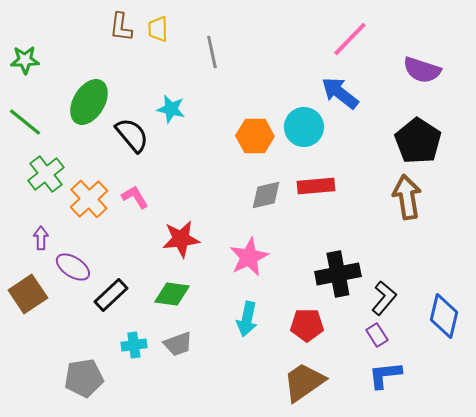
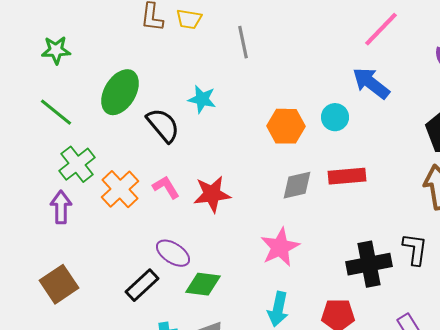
yellow trapezoid: (158, 29) -> (189, 19), turned -80
cyan circle: (304, 127) -> (335, 117), size x0.7
purple arrow: (41, 238) -> (61, 207), moved, size x1.4
red star: (181, 239) -> (212, 194), moved
purple ellipse: (73, 267) -> (173, 253), moved
black L-shape: (384, 298) -> (415, 249), moved, turned -32

